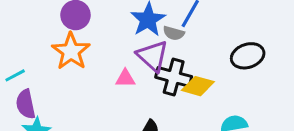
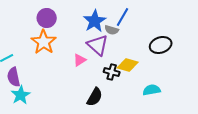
black cross: (174, 77) -> (112, 72), moved, size x0.7
pink triangle: (125, 78) -> (80, 60), turned -32

